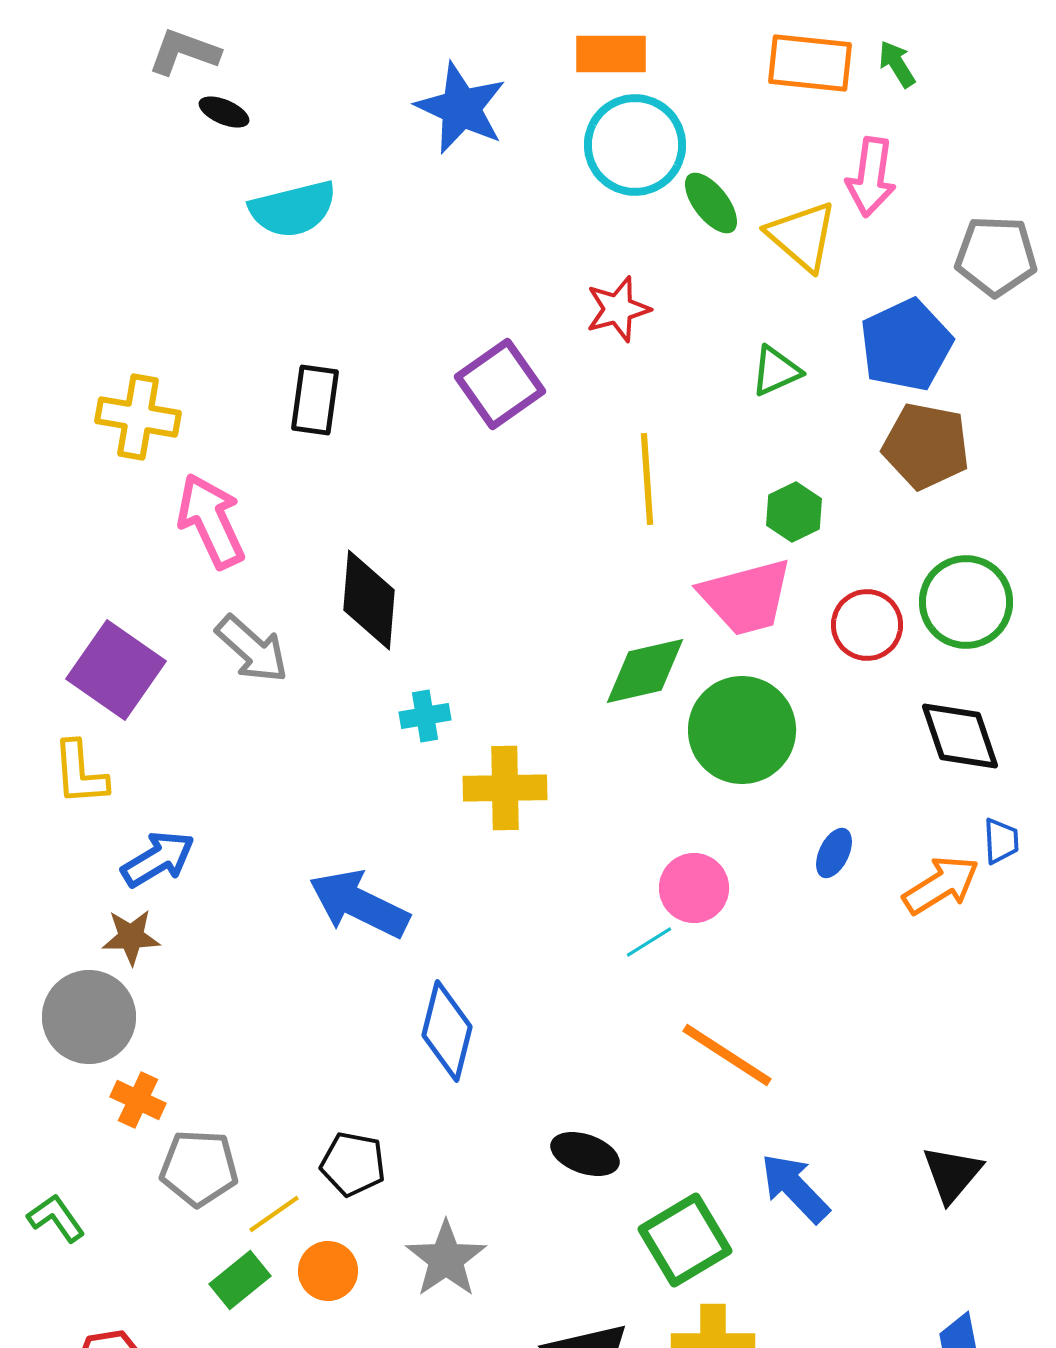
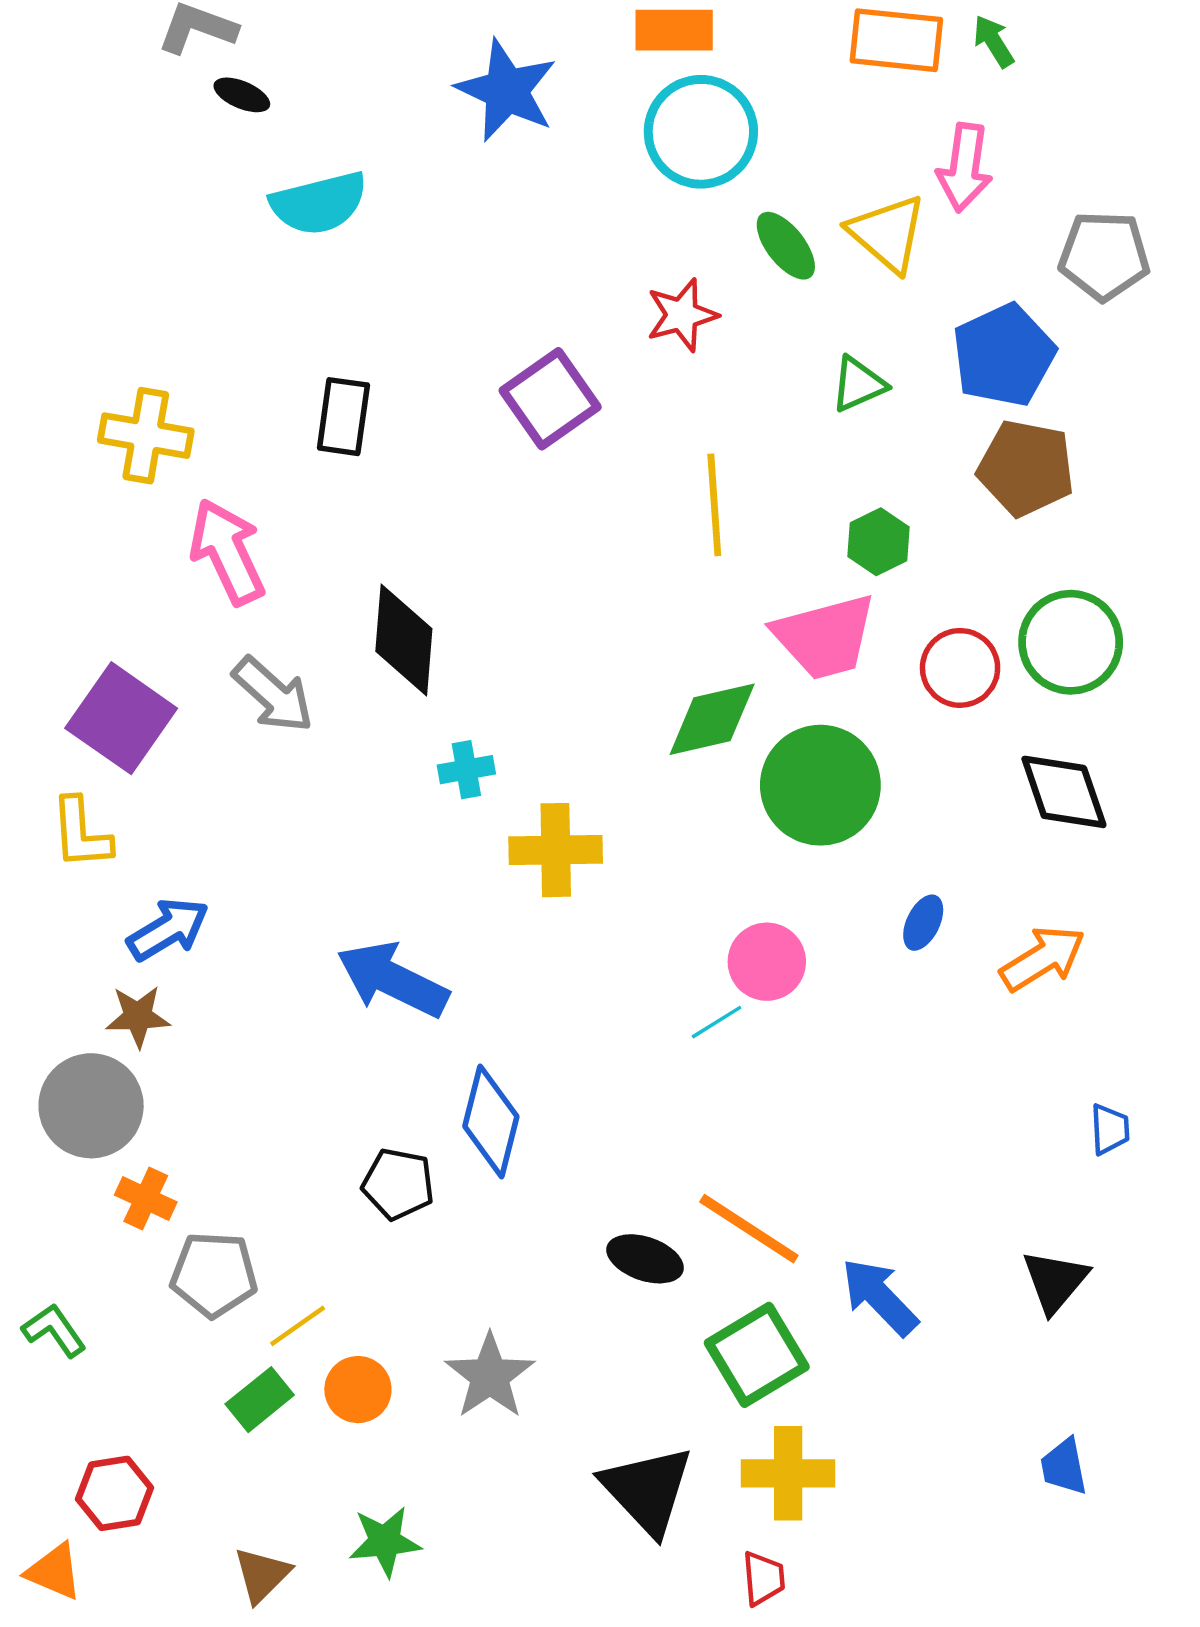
green ellipse: (711, 203) -> (786, 246), moved
blue trapezoid: (1001, 841) -> (1110, 1129), moved
orange line: (727, 1055) -> (749, 1229), moved
black pentagon: (353, 1164) -> (398, 1184), moved

